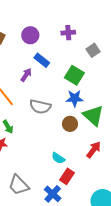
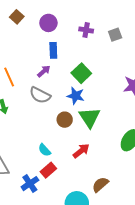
gray square: (93, 50) -> (115, 35), moved
blue rectangle: (42, 60) -> (53, 50), turned 35
purple arrow: (26, 75) -> (44, 71), moved

